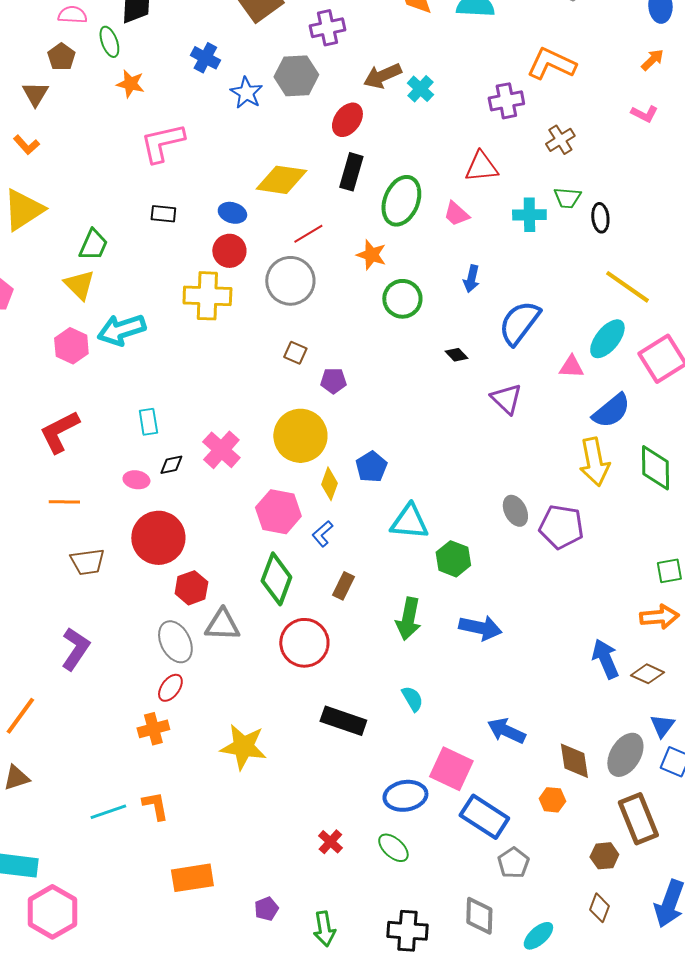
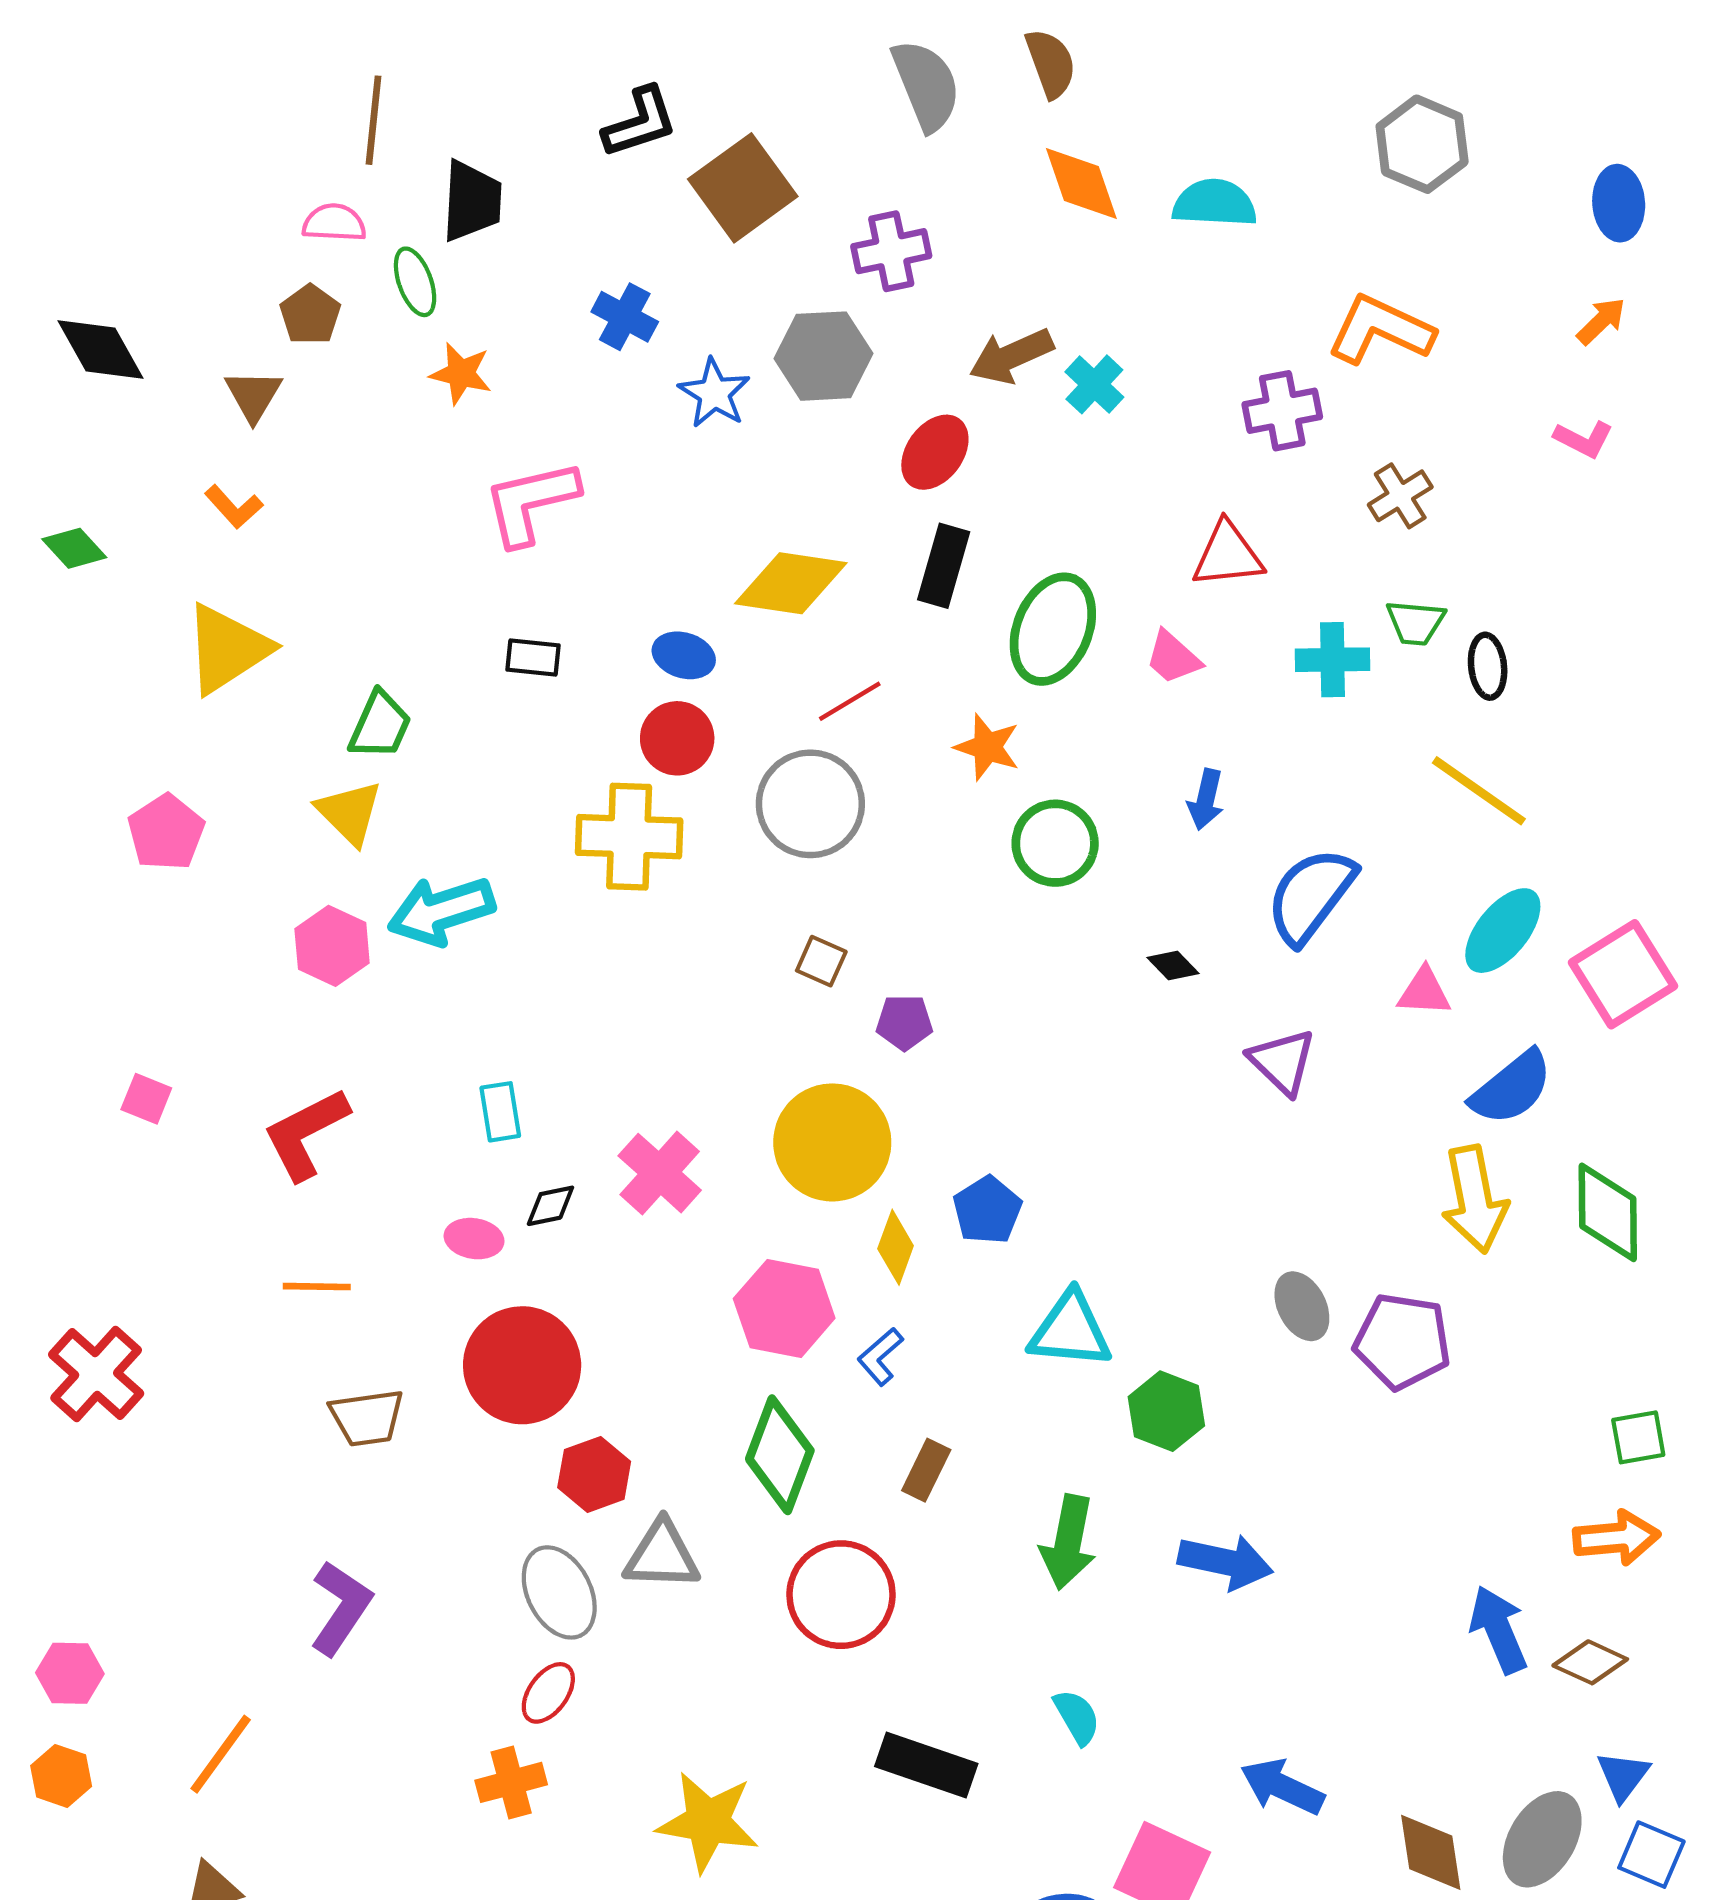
yellow line: (627, 287) -> (1479, 791), moved

